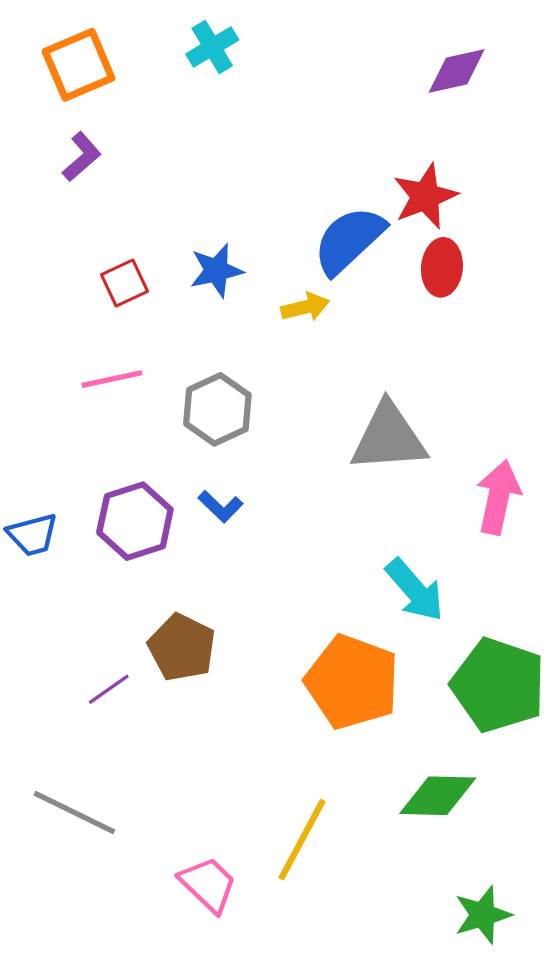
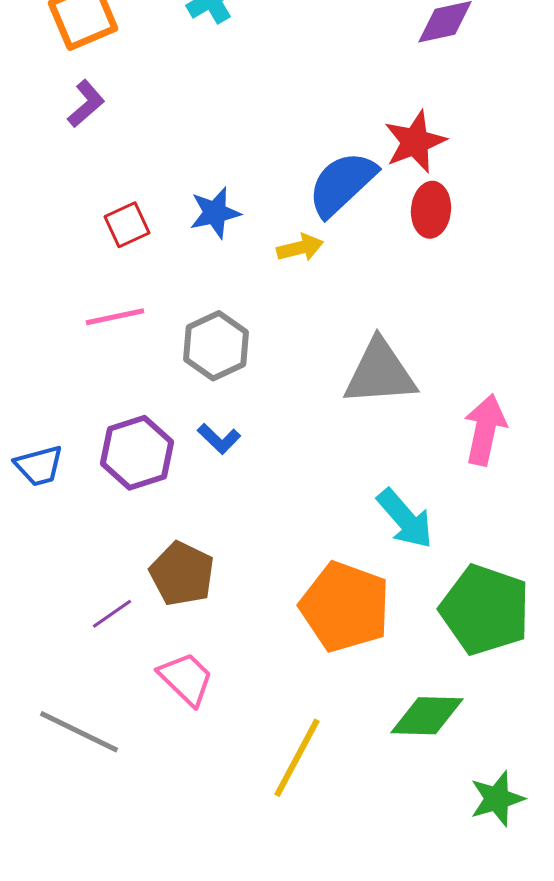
pink trapezoid: (208, 885) -> (186, 679), moved
green star: (483, 915) -> (497, 799), moved

